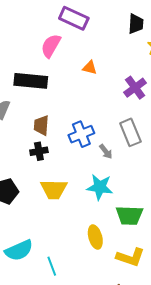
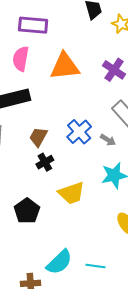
orange triangle: (90, 68) -> (65, 66), size x2.0
brown trapezoid: (41, 125) -> (38, 137), turned 45
cyan line: (52, 266) -> (95, 266), turned -42

